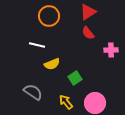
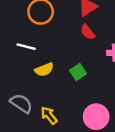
green square: (75, 78) -> (78, 72), moved
yellow arrow: (66, 102) -> (49, 115), moved

